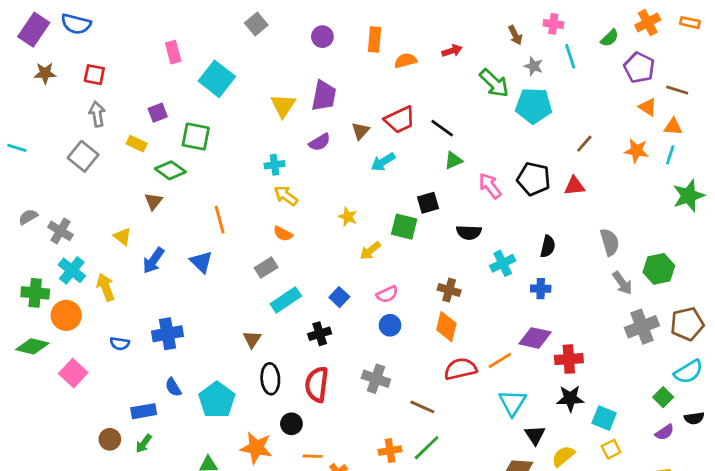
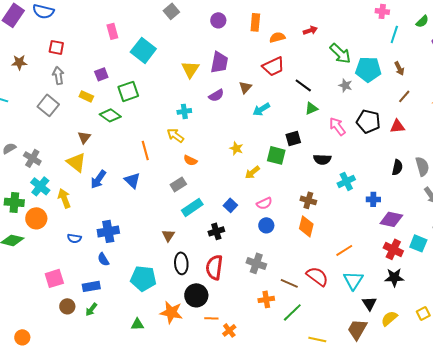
brown arrow: (515, 35) -> (399, 68), moved
cyan line: (570, 56) -> (394, 34), turned 36
gray star: (534, 66) -> (345, 85), moved
brown star: (45, 73) -> (19, 62), moved
red trapezoid: (400, 120) -> (273, 66), moved
green square: (196, 137) -> (128, 91), turned -30
yellow arrow: (286, 196) -> (175, 135), moved
brown triangle: (153, 201) -> (84, 137), moved
yellow triangle: (122, 237) -> (76, 162), size x1.5
black semicircle: (548, 246) -> (397, 167), moved
purple diamond: (535, 338) -> (391, 219), moved
red cross: (569, 359) -> (393, 249), turned 30
red semicircle: (460, 369) -> (317, 276), moved, turned 50
pink square: (73, 373) -> (54, 278), moved, turned 30
blue semicircle: (173, 387) -> (103, 259), moved
cyan pentagon: (217, 400) -> (143, 278), turned -30
cyan square: (604, 418) -> (418, 243), moved
black circle: (291, 424) -> (196, 295), size x1.5
orange cross: (390, 451) -> (266, 299), moved

